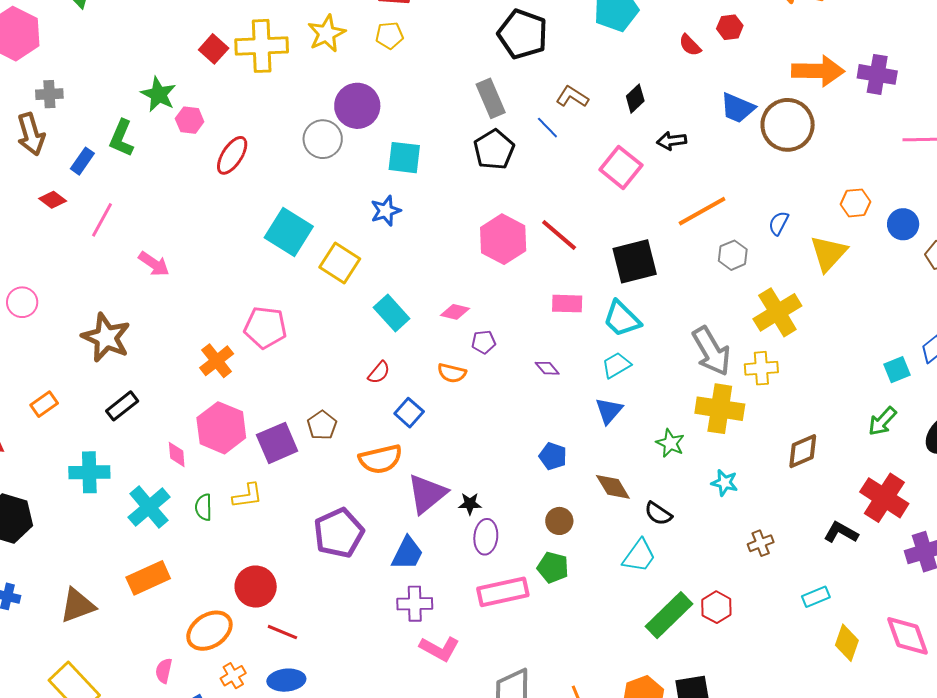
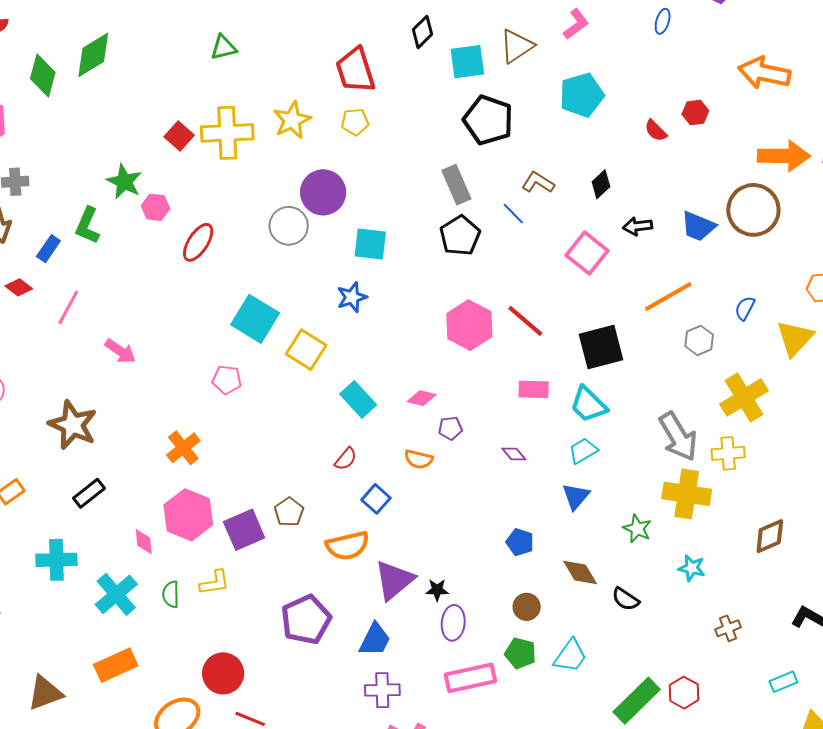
blue trapezoid: (738, 108) -> (698, 226), moved
pink pentagon: (265, 327) -> (227, 380), moved, size x0.7
cyan trapezoid: (639, 556) -> (570, 656), moved

